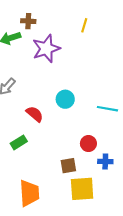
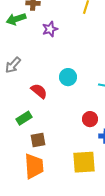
purple star: (46, 49) -> (50, 29), size x0.6
brown square: (68, 166) -> (38, 140), moved

